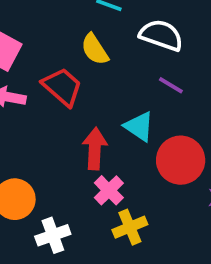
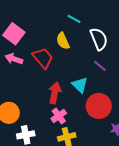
white semicircle: (161, 35) -> (99, 39), turned 40

